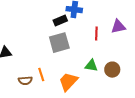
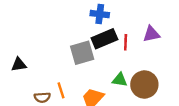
black rectangle: (60, 21) -> (104, 39), moved, size x1.5
brown circle: (112, 70) -> (144, 85), size x1.5

